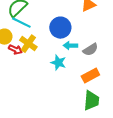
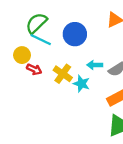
blue circle: (60, 28) -> (75, 34), moved
yellow cross: (28, 44) -> (63, 74), moved

